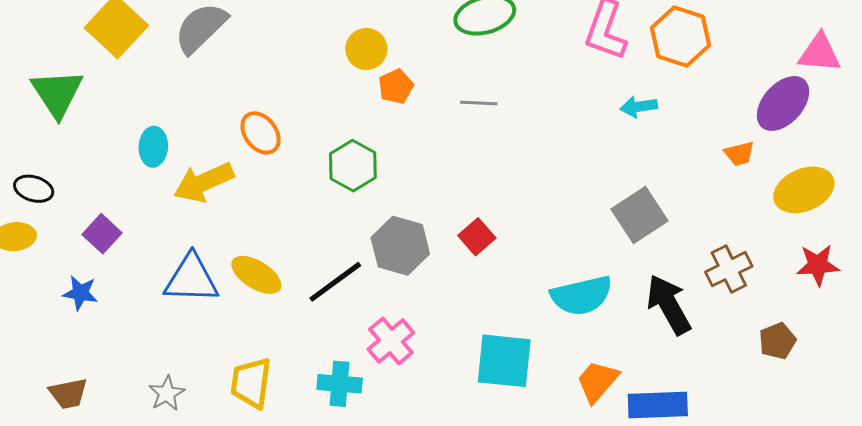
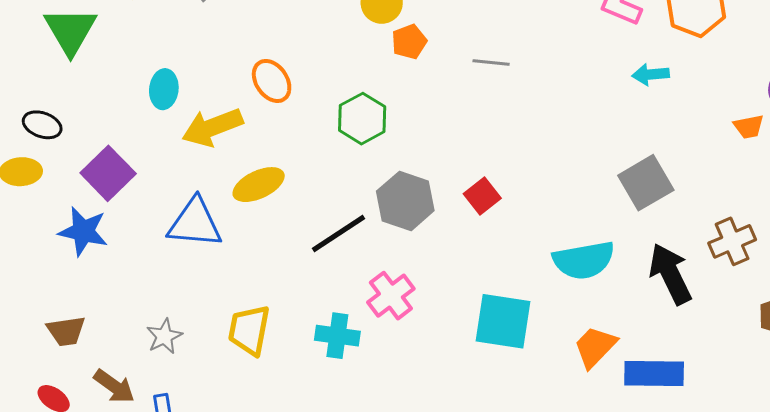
purple square: (102, 234) -> (108, 173), size x1.4
yellow ellipse: (256, 275) -> (259, 185), moved, turned -60
blue star: (80, 293) -> (83, 231), size x1.4

